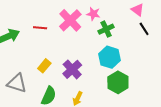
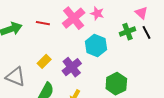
green cross: (106, 29) -> (127, 32), moved
cyan hexagon: (109, 57) -> (96, 45), moved

